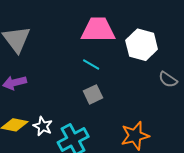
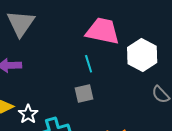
cyan line: (91, 64) -> (89, 64), turned 30

